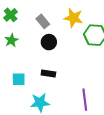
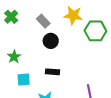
green star: (11, 40) -> (14, 57), moved

